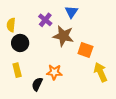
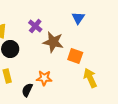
blue triangle: (71, 12) -> (78, 18), moved

